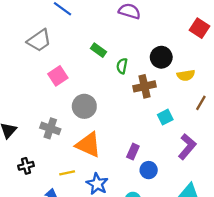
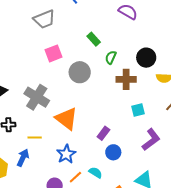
gray circle: (84, 106) -> (80, 72), moved
gray cross: (50, 128) -> (37, 97), size x1.4
yellow line: (67, 173) -> (35, 137), moved

